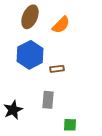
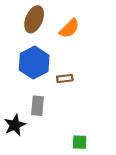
gray rectangle: (48, 100) -> (38, 106), moved

